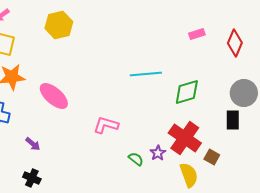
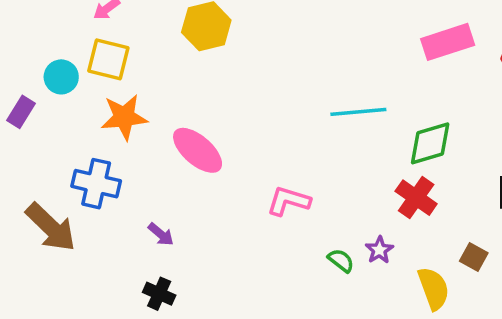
pink rectangle: (197, 34) -> (448, 42), size x1.8
red cross: (185, 138) -> (416, 198), moved, size x0.7

